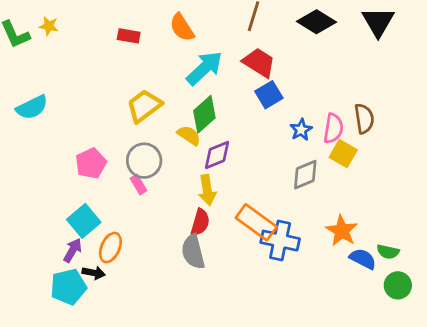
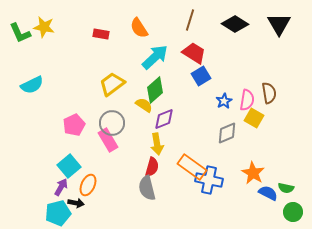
yellow star: (49, 26) -> (44, 27), size x1.5
pink rectangle: (138, 184) -> (108, 140), size x1.6

